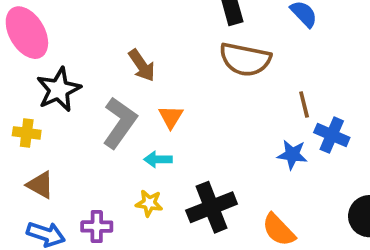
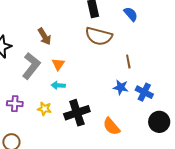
blue cross: (332, 135) -> (144, 92), moved
cyan arrow: (158, 159) -> (58, 85), moved
purple cross: (97, 227) -> (15, 104), moved

